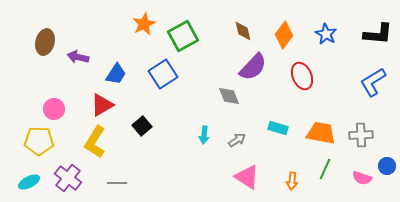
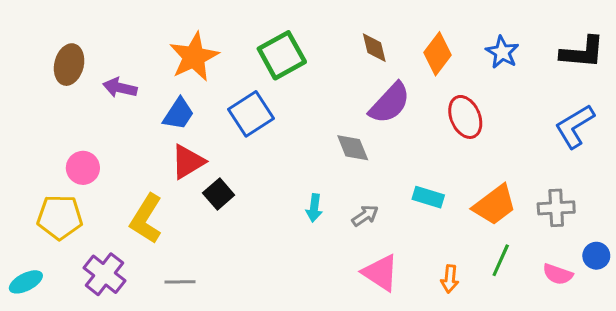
orange star: (144, 24) -> (194, 57), moved, size x1.4
red triangle: (102, 105) -> (188, 162), moved
orange trapezoid: (321, 133) -> (495, 205), turned 132
cyan ellipse: (29, 182) -> (26, 282), moved

